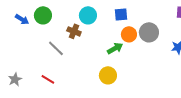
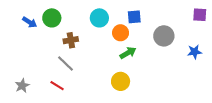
brown cross: (74, 31) -> (71, 40), moved, turned -32
orange circle: (129, 34) -> (121, 33), moved
gray line: (56, 48) -> (66, 63), moved

